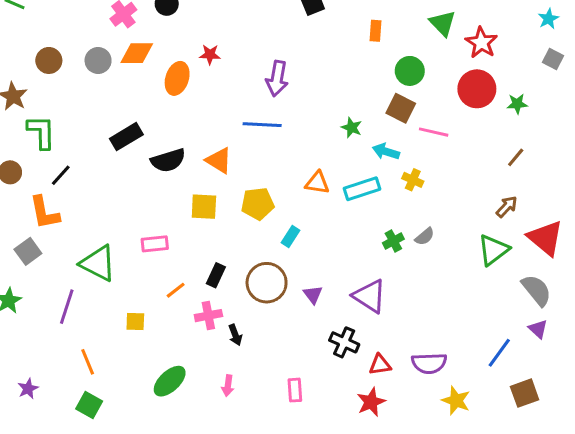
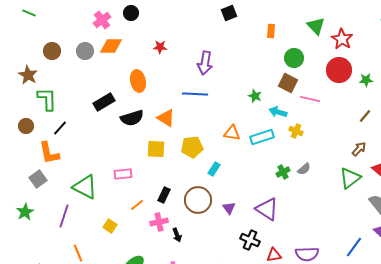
orange ellipse: (177, 78) -> (138, 81), moved, turned -30
yellow square: (135, 321) -> (110, 226), turned 32

